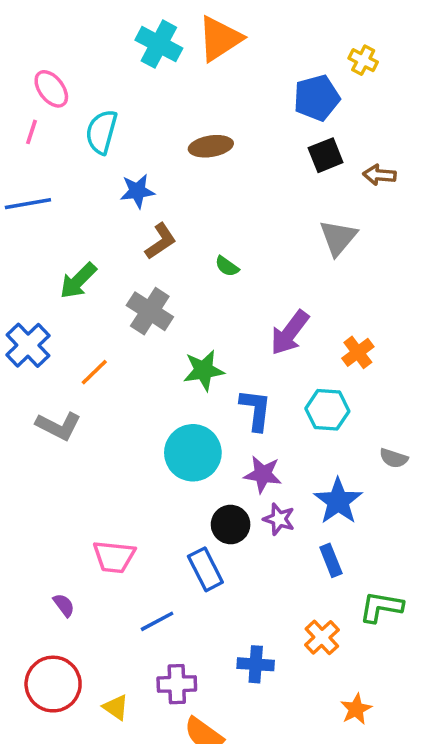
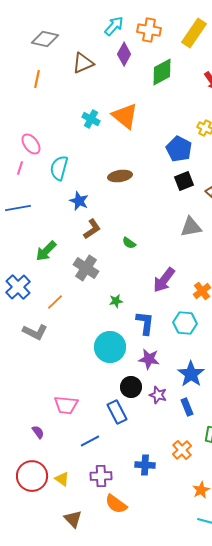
orange triangle: (220, 39) -> (125, 116), turned -48
cyan cross: (159, 44) -> (91, 119), size x0.7
blue pentagon: (317, 98) -> (179, 149), turned -30
blue star: (137, 191) -> (79, 201), turned 30
gray triangle: (338, 238) -> (191, 227), turned 40
green star: (204, 370) -> (116, 301), size x0.6
purple star: (279, 519) -> (158, 395), moved
yellow triangle: (116, 707) -> (62, 479), moved

